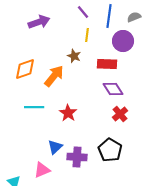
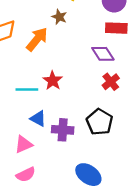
red rectangle: (107, 64) -> (116, 28), moved
cyan line: (34, 107) -> (27, 90), moved
blue triangle: (55, 147) -> (38, 119), turned -49

